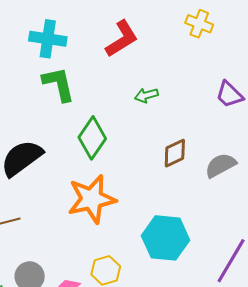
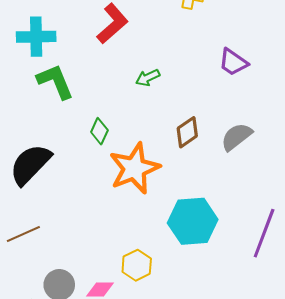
green diamond: (92, 138) -> (99, 131), size x0.6
orange star: (92, 199) -> (134, 168), moved

